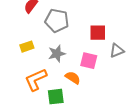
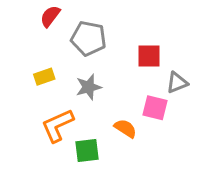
pink square: (89, 61) -> (155, 108), moved
orange semicircle: (73, 78) -> (125, 128), moved

